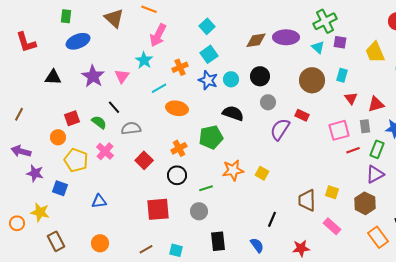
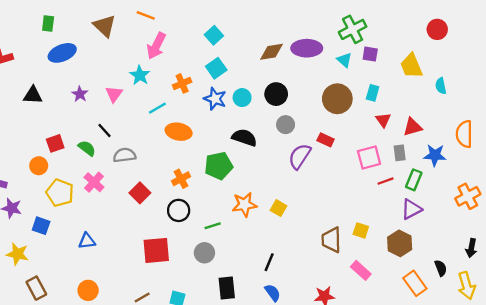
purple star: (93, 76) -> (80, 94), size x0.6
black line: (272, 219) -> (269, 262), moved

